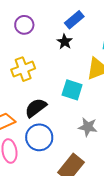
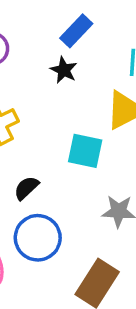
black semicircle: (36, 108) -> (26, 188), size x0.7

